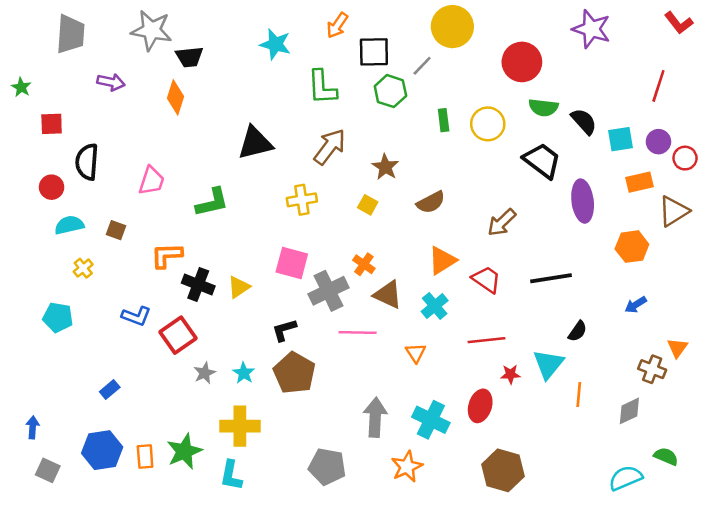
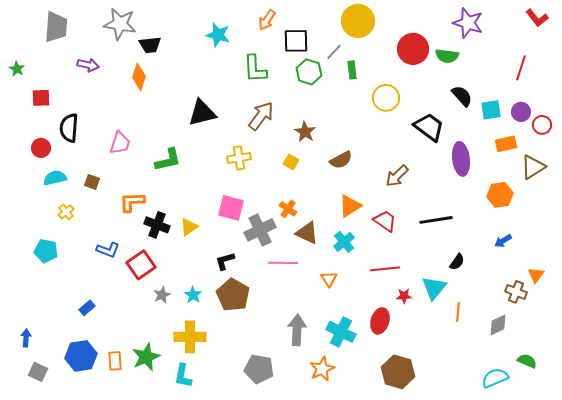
green semicircle: (543, 107) -> (447, 56), moved
green rectangle: (444, 120) -> (352, 70), moved

